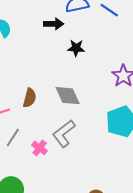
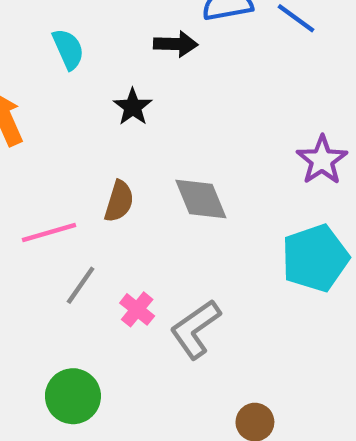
black star: (76, 48) -> (133, 107), moved, turned 30
gray L-shape: (64, 134) -> (195, 329), moved

